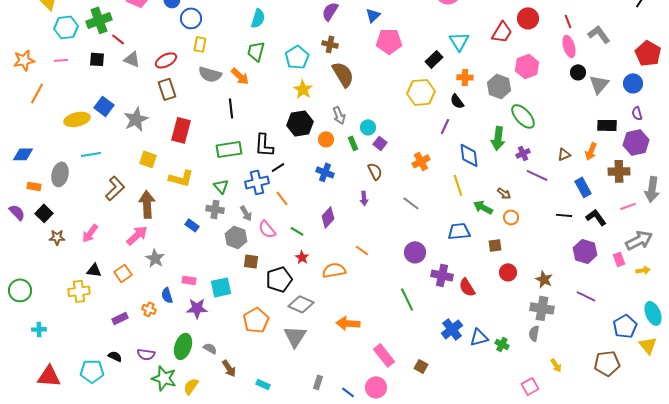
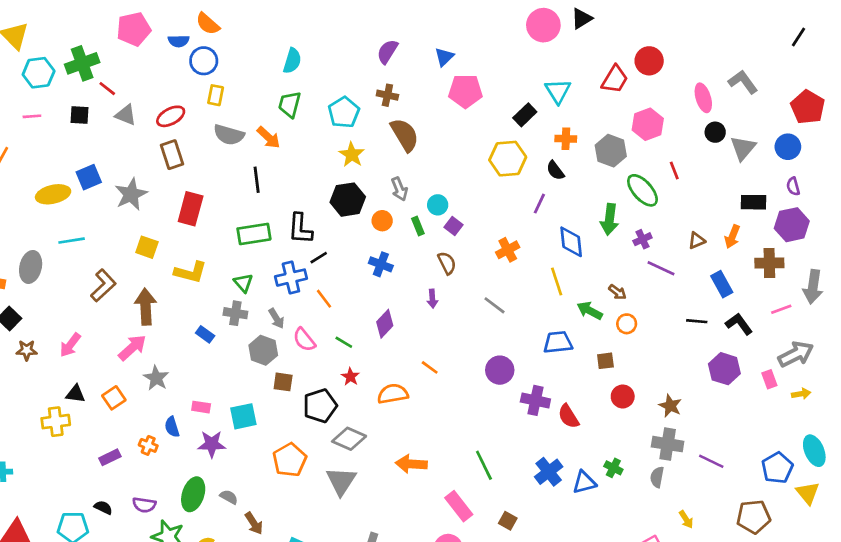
red line: (568, 21) -> (674, 170), moved
blue square: (104, 106) -> (89, 177), turned 30
purple line: (586, 296) -> (711, 461), moved
green line: (407, 299) -> (484, 465), moved
green cross: (502, 344) -> (613, 468), moved

